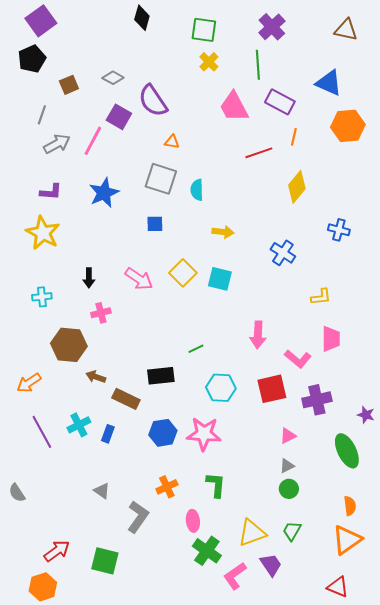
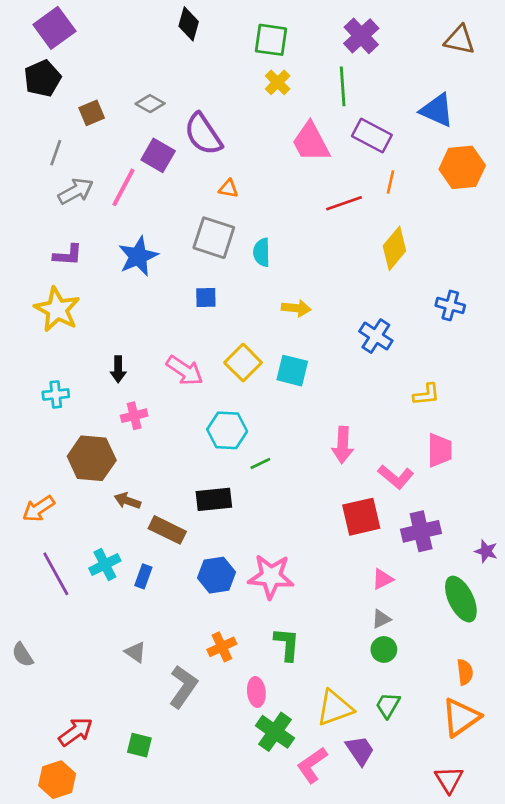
cyan hexagon: (221, 388) -> (227, 430), moved
green square: (105, 561) -> (139, 745), size x0.7
red triangle: (338, 587) -> (449, 780), turned 35

